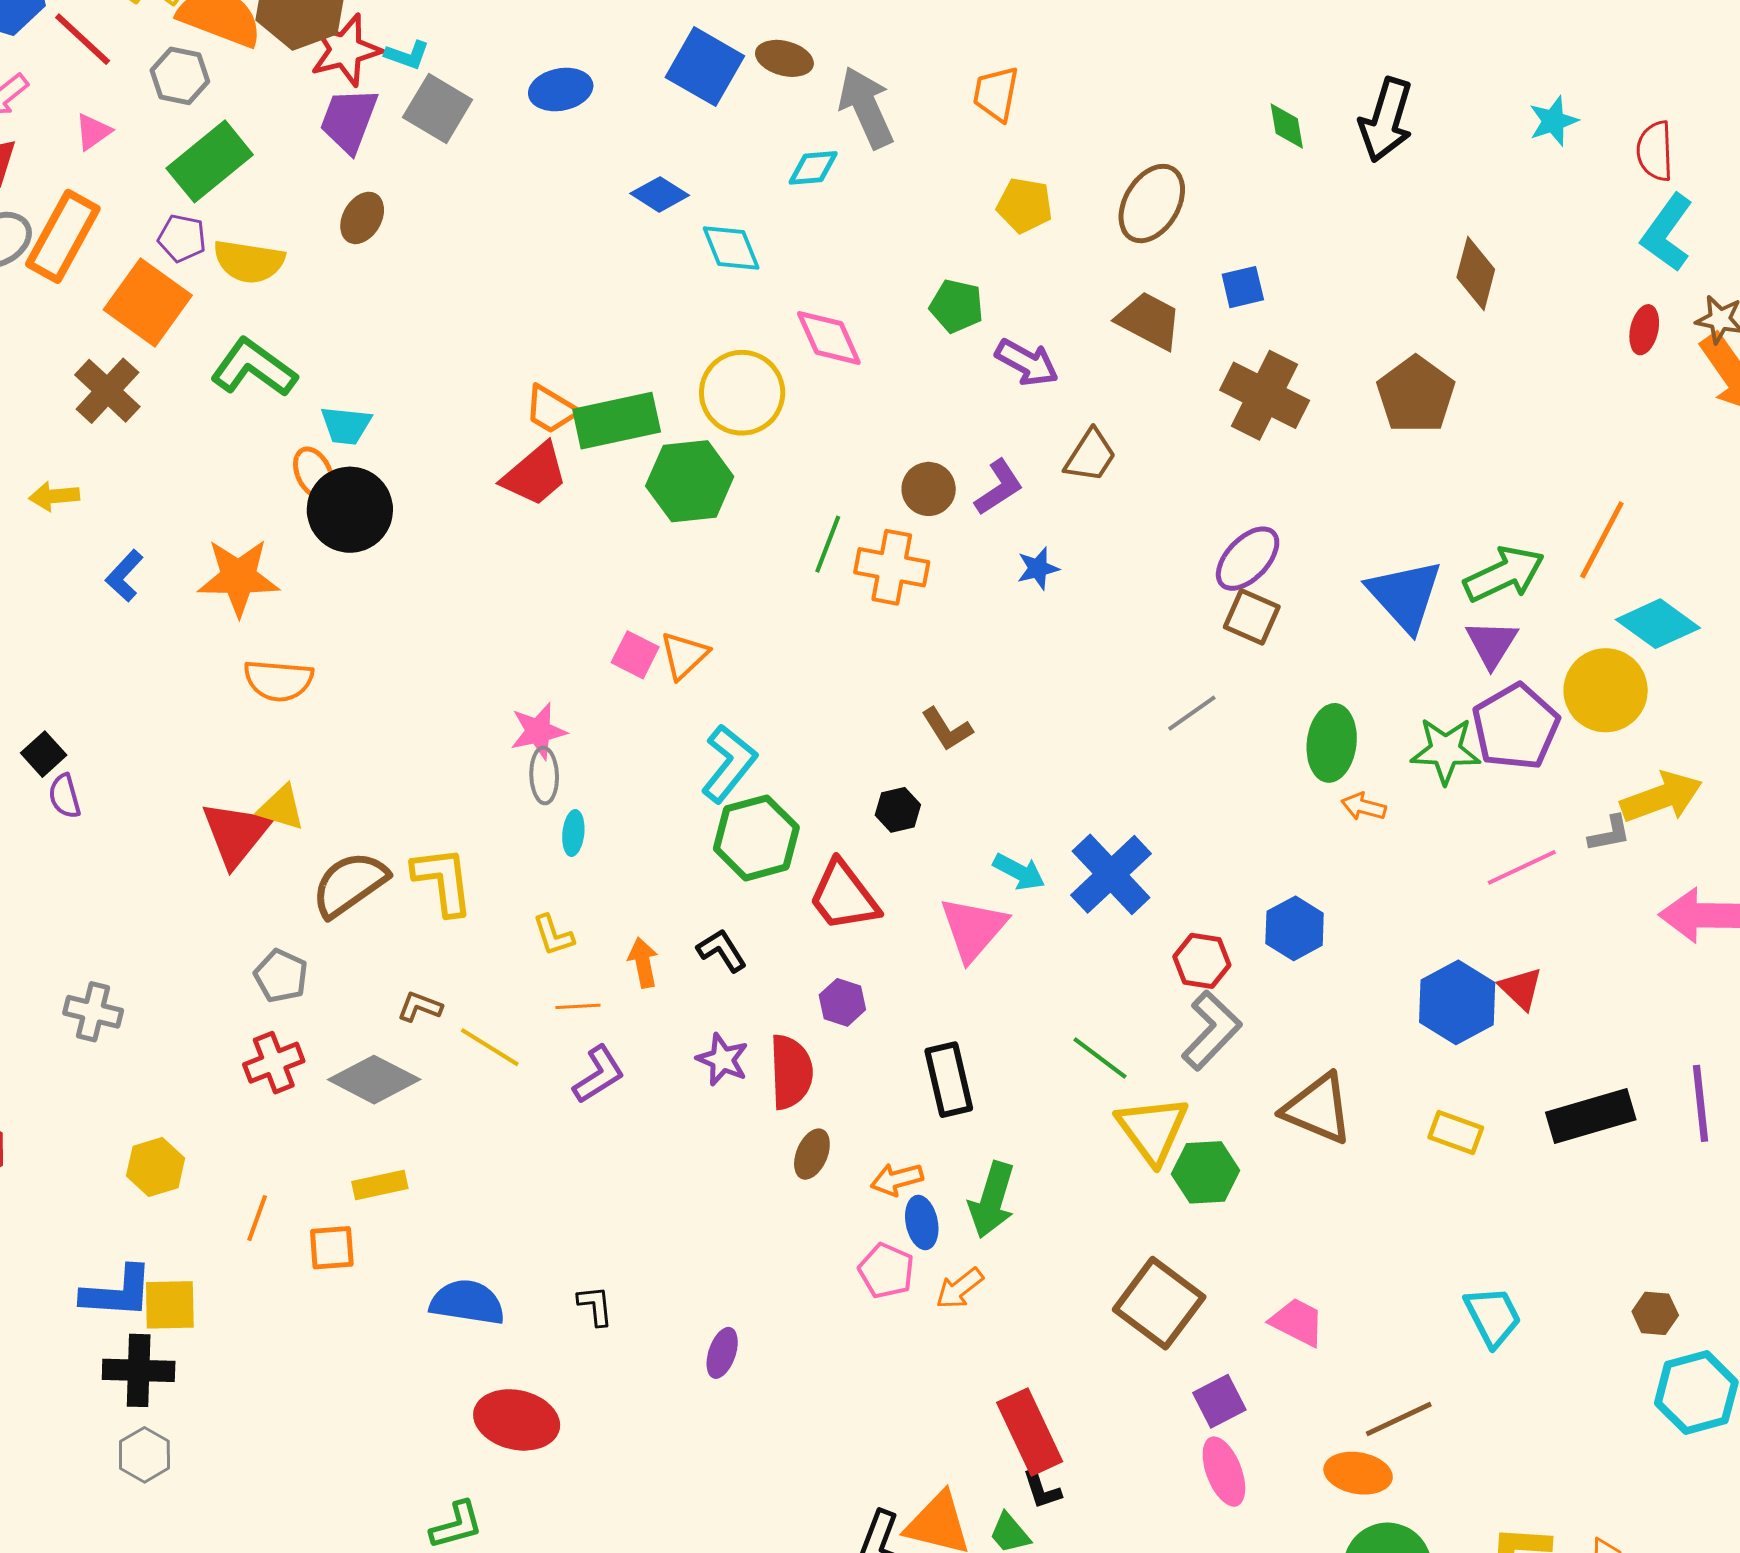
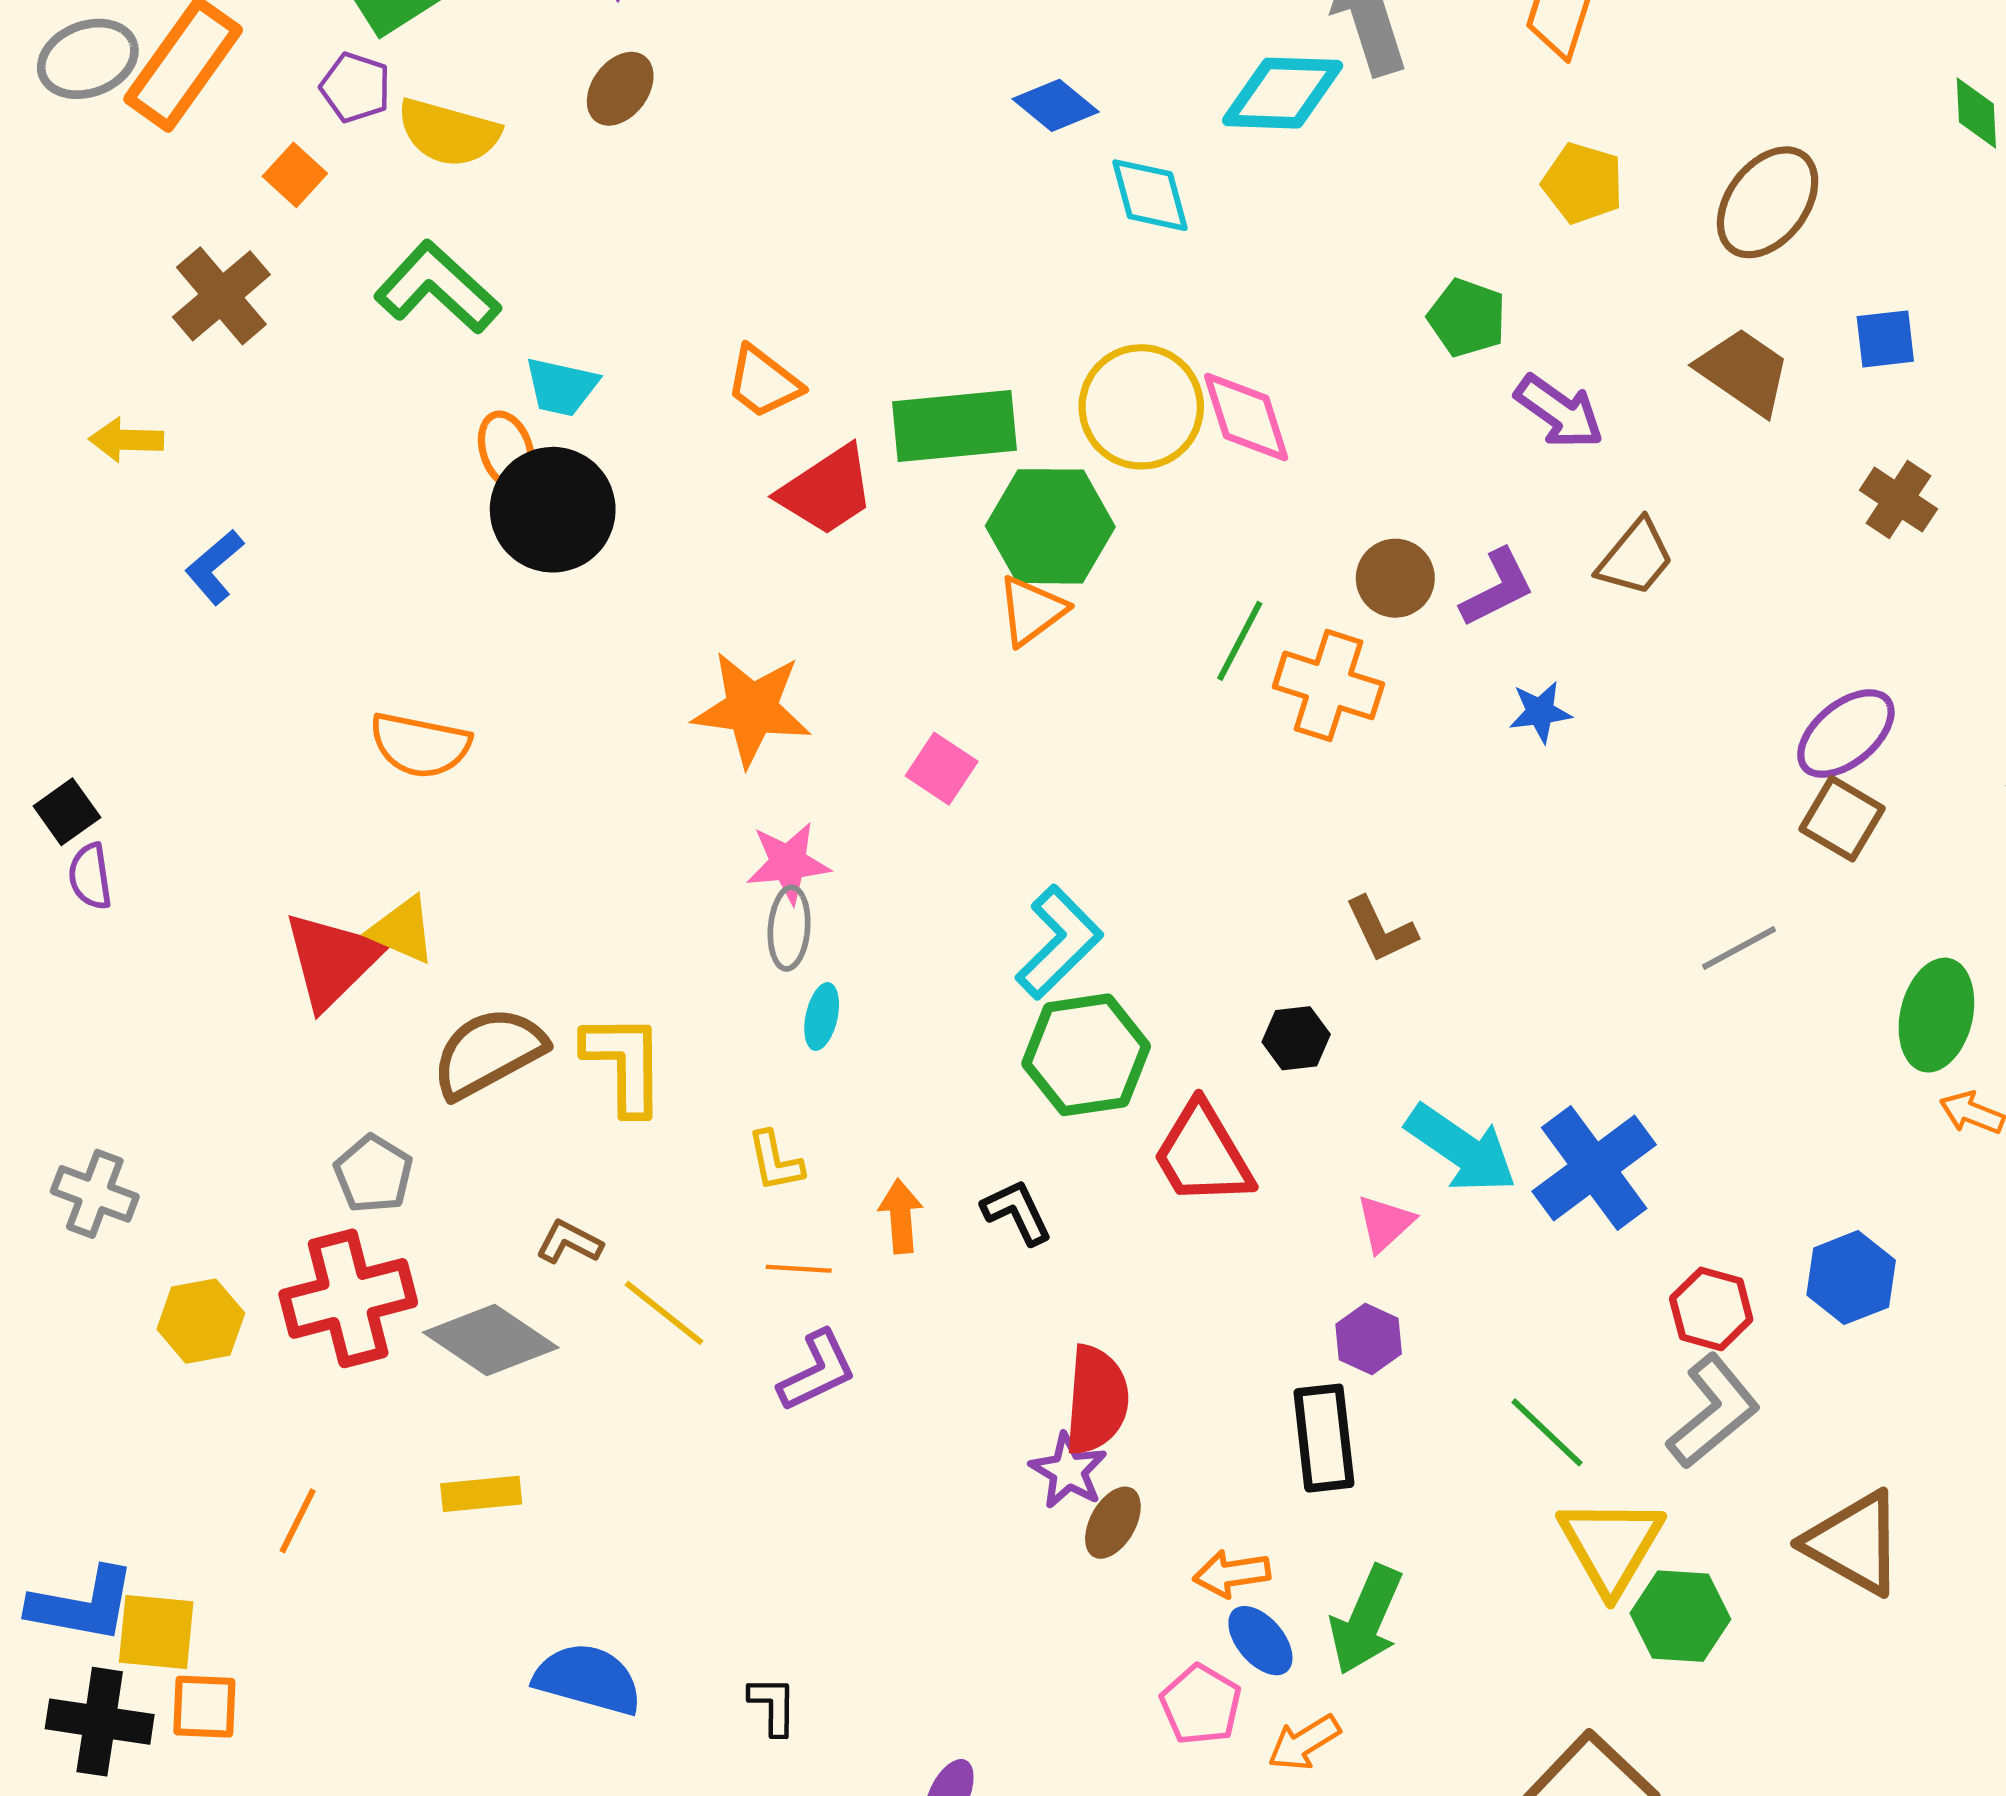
cyan diamond: (813, 168) -> (1283, 93), size x1.6
orange square: (148, 303) -> (295, 175), size x0.5
pink diamond: (829, 338) -> (1246, 417), moved
brown cross: (1265, 395) -> (1898, 500), size x0.6
orange trapezoid: (551, 409) -> (763, 382), moved
orange star: (238, 577) -> (752, 709), moved
orange triangle: (684, 655) -> (1032, 611), moved
cyan arrow: (1019, 872) -> (1461, 1149), size x1.5
pink triangle: (973, 929) -> (1385, 1223), size x0.6
purple hexagon: (842, 1002) -> (1369, 1339), moved
purple star: (722, 1060) -> (1068, 1471), moved
red cross: (274, 1063) -> (348, 1298), size x1.5
yellow hexagon: (156, 1167) -> (201, 1321), moved
blue ellipse: (922, 1222) -> (1260, 1641), turned -36
orange square: (332, 1248) -> (204, 1707), moved

